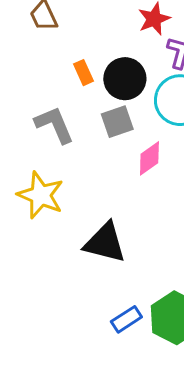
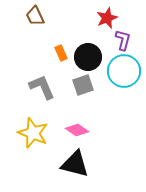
pink diamond: (149, 158) -> (77, 130), moved, turned 70

